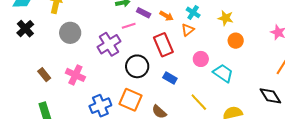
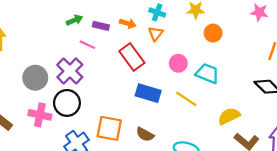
pink line: (129, 26) -> (87, 45), turned 56
gray circle: (70, 33) -> (35, 78), moved
black circle: (137, 66) -> (67, 103), moved
blue rectangle: (170, 78) -> (148, 93), size x1.5
yellow line: (199, 102) -> (186, 99), moved

